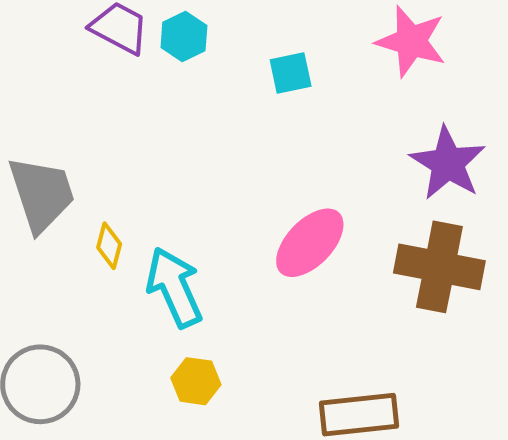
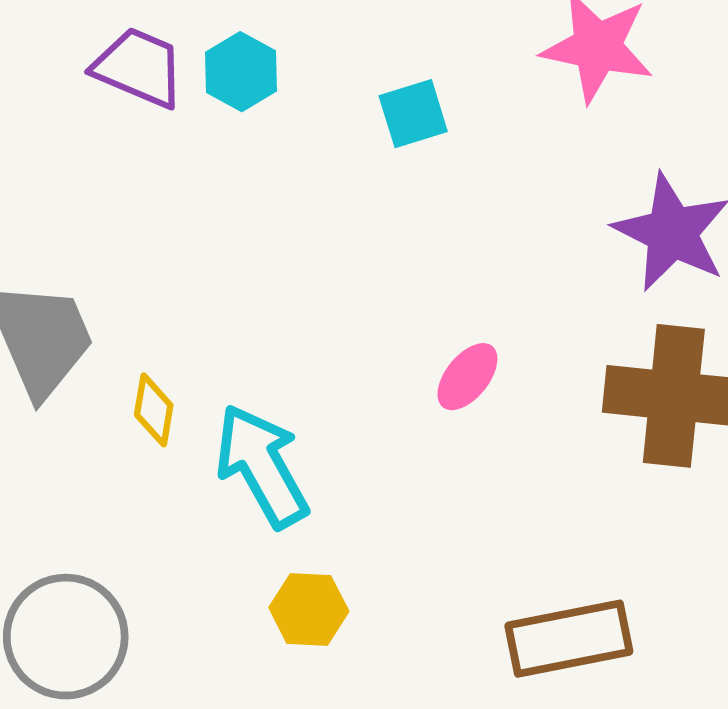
pink ellipse: (310, 243) -> (467, 377), size x0.6

